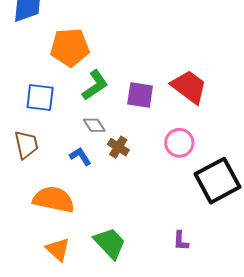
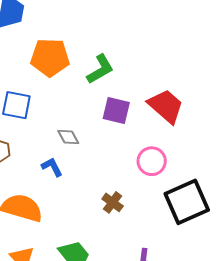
green L-shape: (95, 85) -> (100, 69), moved
brown cross: (118, 147) -> (113, 202), moved

